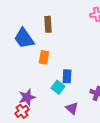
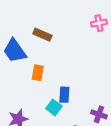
brown rectangle: (48, 24) -> (42, 35), turned -63

